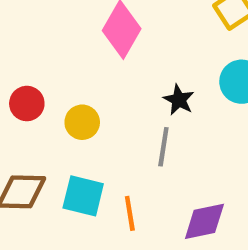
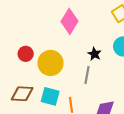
yellow circle: (82, 122) -> (50, 63), size x1.6

